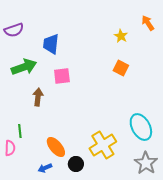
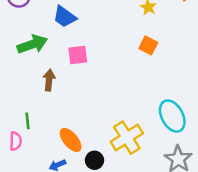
blue trapezoid: (51, 44) -> (65, 17), turned -60

